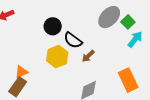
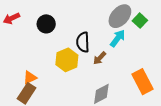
black circle: (53, 26) -> (46, 24), moved
cyan arrow: (135, 39) -> (118, 38), moved
black semicircle: (73, 40) -> (83, 42), turned 54

